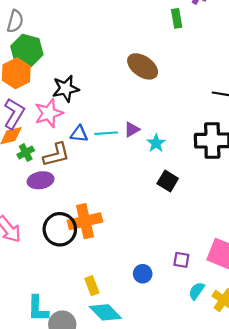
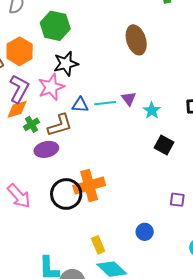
green hexagon: (27, 50) -> (55, 26), moved
brown ellipse: (143, 66) -> (136, 40), turned 40
purple triangle: (132, 129) -> (129, 99), turned -35
purple square: (181, 260) -> (177, 200), moved

